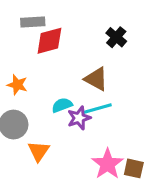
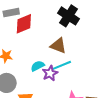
black cross: (116, 37) -> (68, 16), size x1.5

